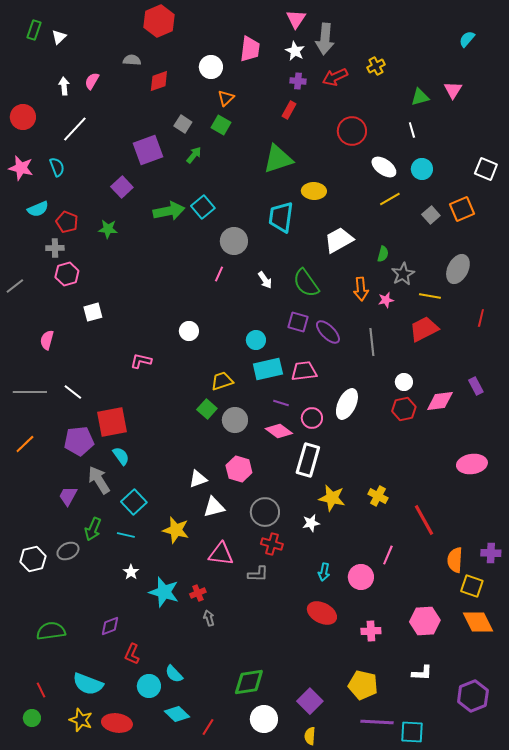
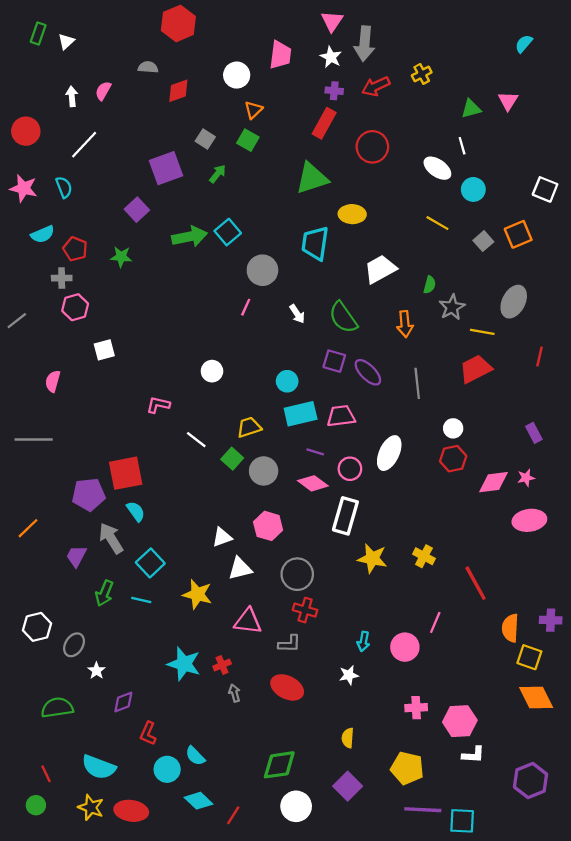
red rectangle: (289, 110) -> (324, 123), size x1.5
red circle: (352, 131) -> (372, 147), moved
white ellipse: (384, 167) -> (437, 168), moved
yellow line: (390, 199) -> (437, 223), turned 60
pink star: (386, 300) -> (526, 478), moved
white line: (73, 392) -> (196, 440), moved
pink diamond: (440, 401) -> (494, 482), moved
orange line: (25, 444) -> (28, 528), moved
white star: (311, 523) -> (349, 675), moved
gray ellipse: (68, 551) -> (74, 645), moved, turned -30
white star: (131, 572) -> (96, 671), moved
red ellipse: (322, 613) -> (287, 687), moved
pink hexagon: (425, 621) -> (460, 721), moved
yellow semicircle: (310, 736) -> (348, 738), moved

